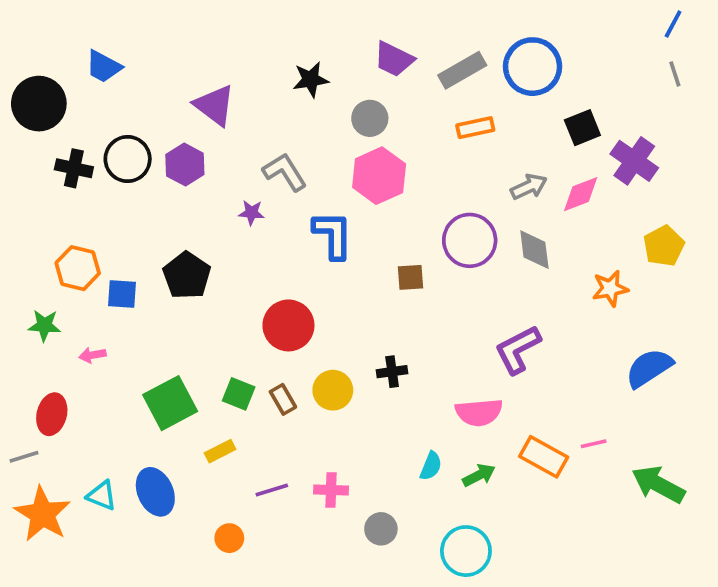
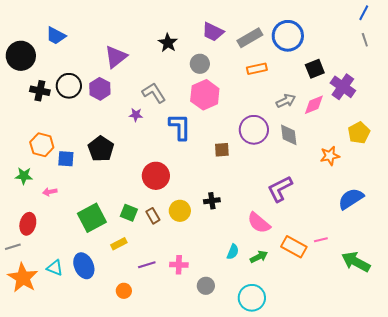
black star: (311, 80) -> (168, 43), turned -30
purple triangle: (214, 105) -> (116, 57), turned 45
pink semicircle: (479, 412) -> (259, 223), turned 45

